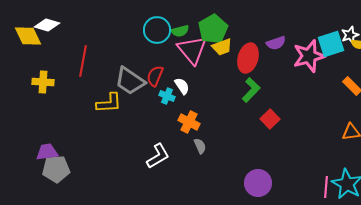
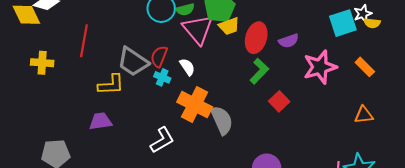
purple semicircle: (276, 43) -> (289, 41), moved
pink star: (309, 56) -> (320, 67), moved
cyan cross: (167, 96) -> (162, 77), moved
orange cross: (189, 122) -> (195, 105), size x1.5
gray semicircle: (200, 146) -> (222, 120), moved, size x1.8
purple trapezoid: (47, 152) -> (101, 121), moved

